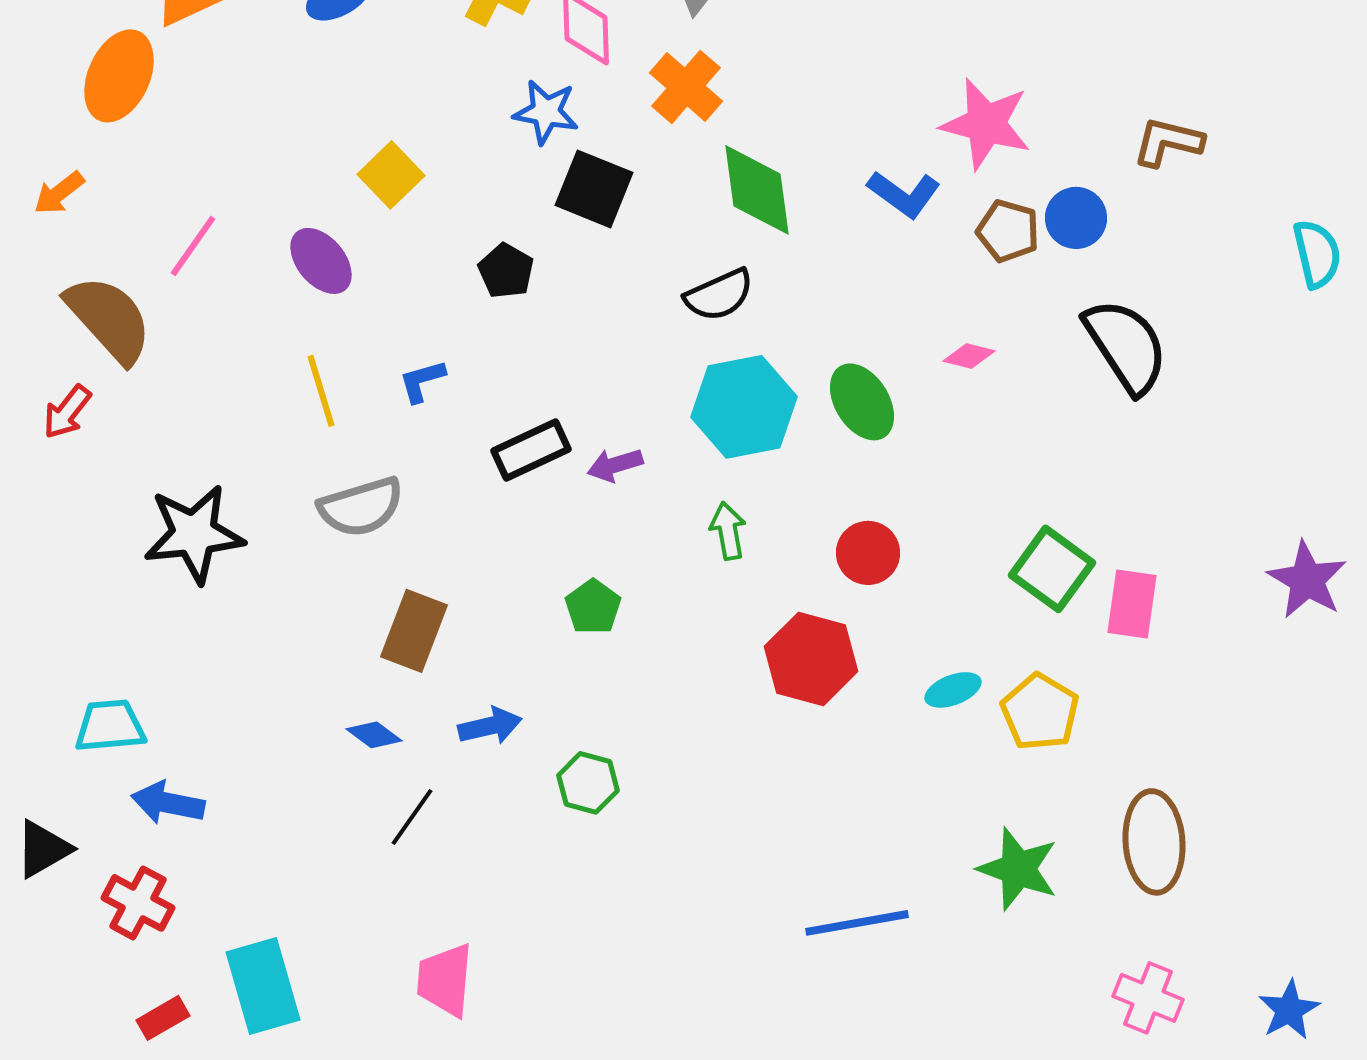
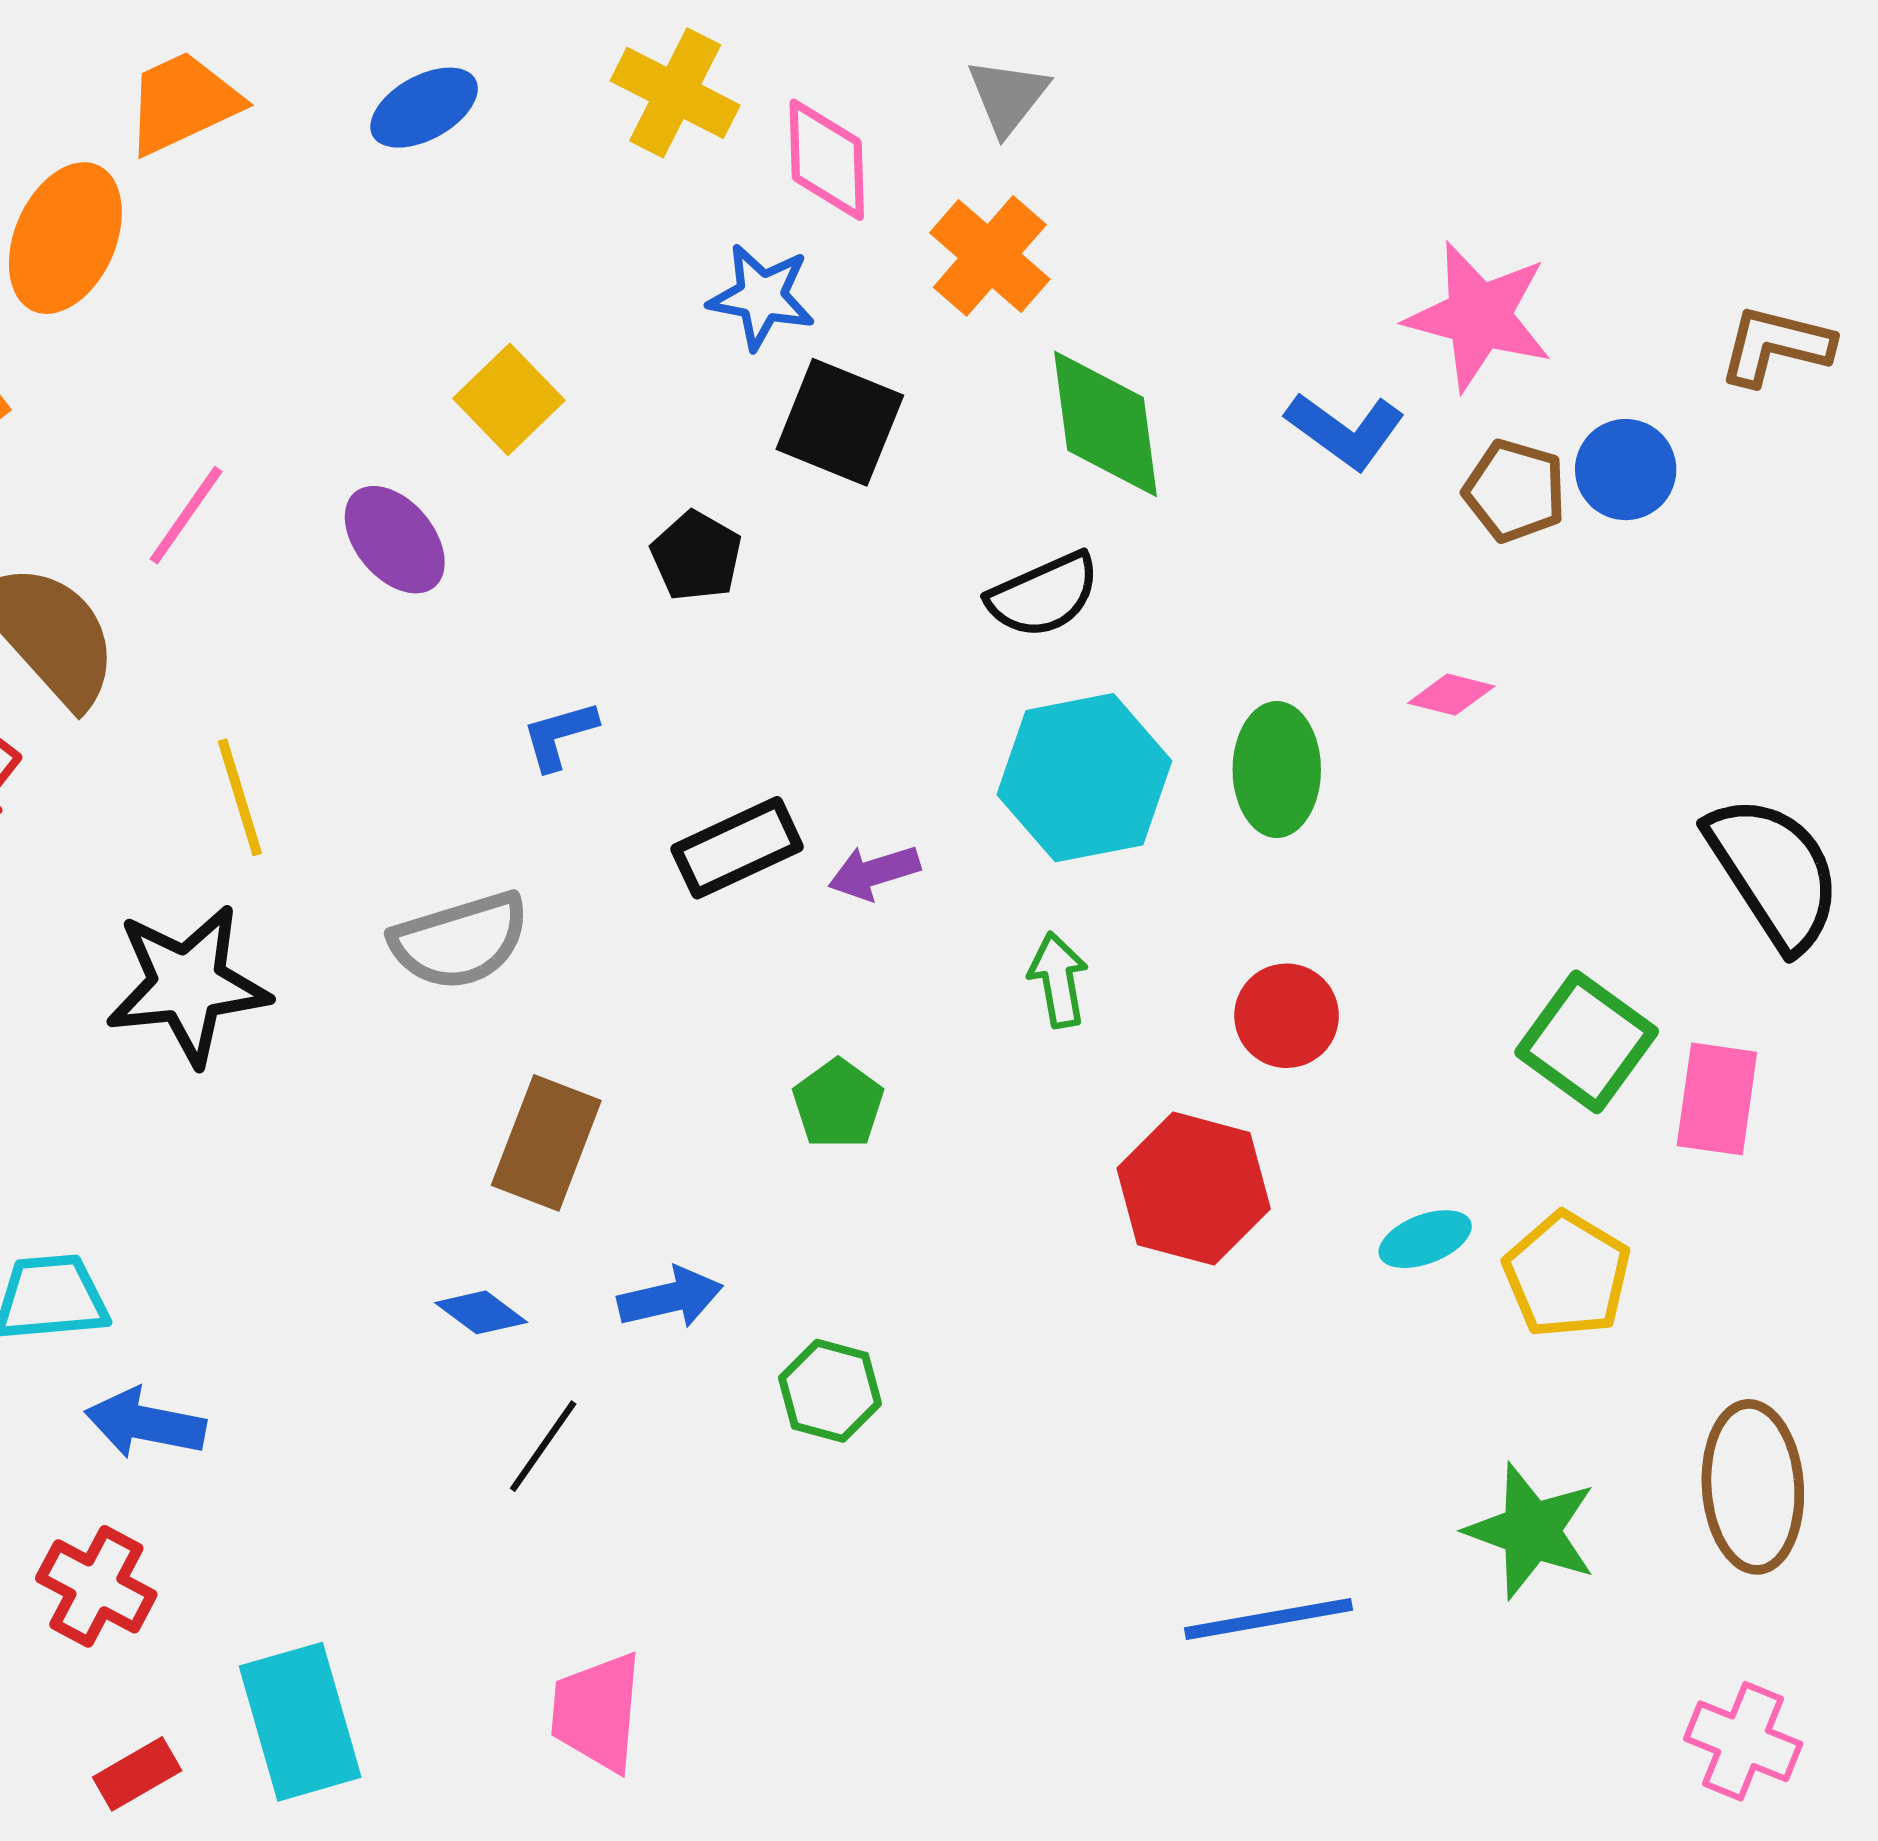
black semicircle: (1126, 346) -> (1774, 872), moved
yellow line: (321, 391) -> (240, 797), moved
green ellipse: (862, 402) -> (1277, 770), turned 32

